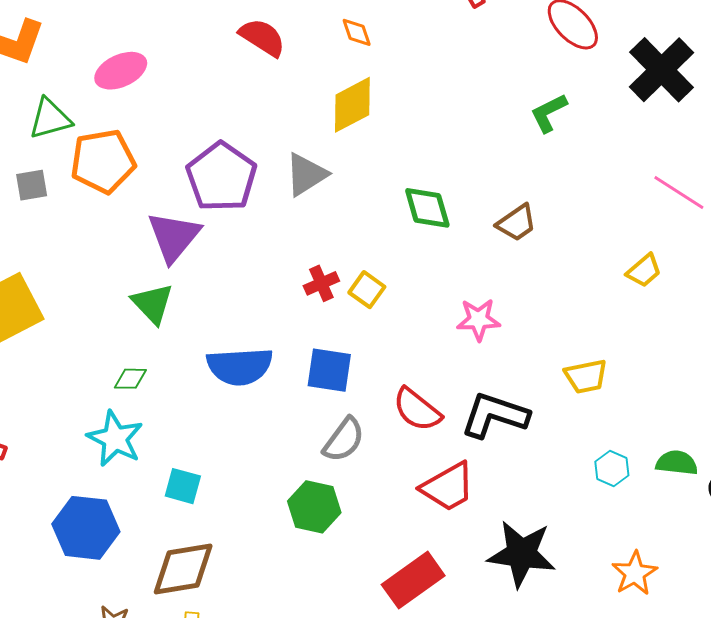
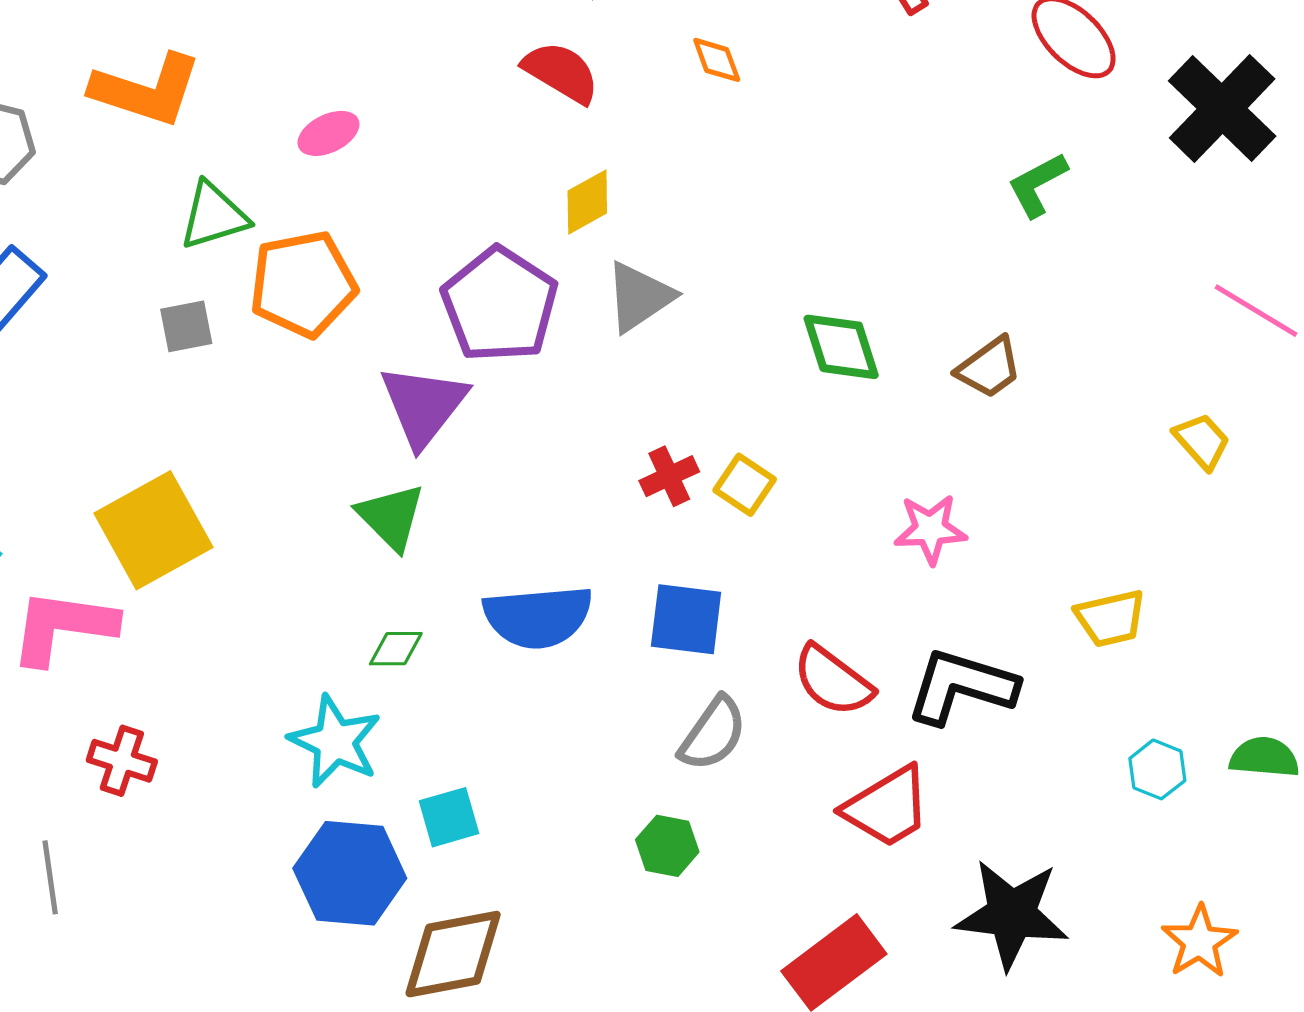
pink ellipse: (121, 71) -> (328, 133), size x0.7
yellow diamond: (352, 105) -> (587, 202), moved, size x0.7
yellow trapezoid: (644, 271) -> (1202, 441), turned -90
green diamond: (130, 379) -> (396, 649), moved
cyan square: (183, 486) -> (449, 817), turned -30
green hexagon: (314, 507) -> (667, 846), size x0.7
blue hexagon: (86, 528) -> (350, 873), moved

